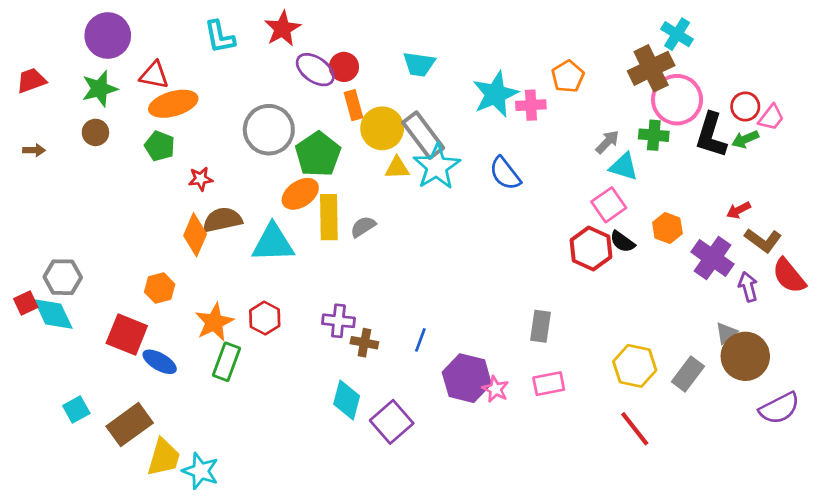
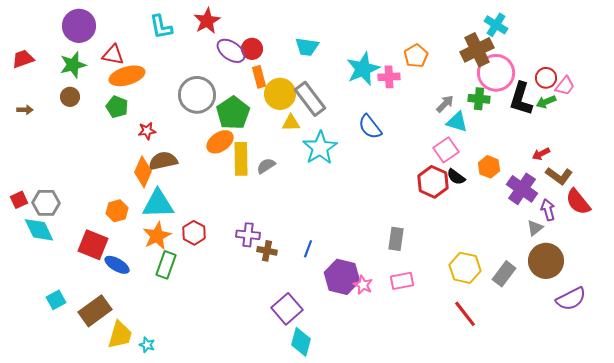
cyan star: (437, 167) -> (320, 148), moved
cyan triangle: (273, 243) -> (158, 204), moved
red square: (26, 303) -> (19, 200), moved
gray triangle: (726, 333) -> (535, 228), moved
cyan diamond: (347, 400) -> (301, 342), moved
cyan star: (201, 471) -> (147, 345), size x0.6

